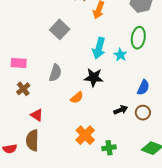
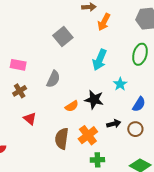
cyan star: (120, 55) -> (120, 84), moved
black star: (94, 78) -> (94, 100), moved
orange cross: (85, 135) -> (88, 135), moved
brown semicircle: (32, 140) -> (62, 139), moved

